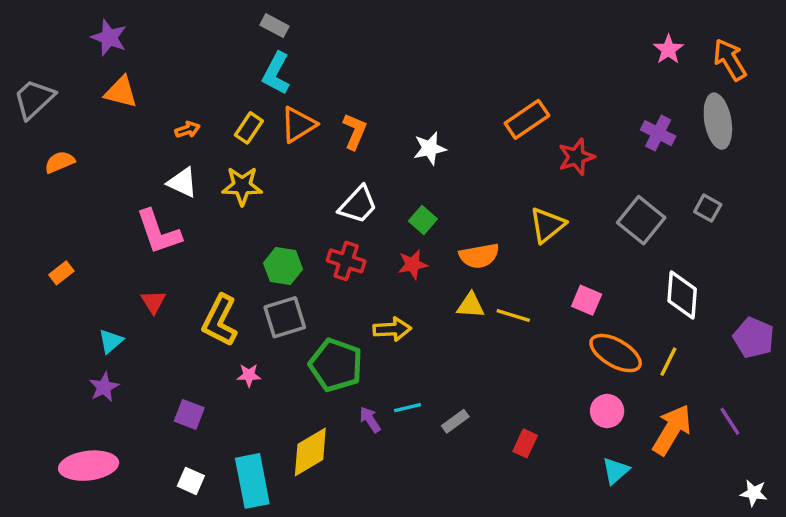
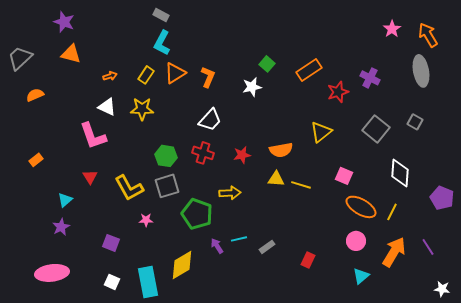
purple cross: (658, 133) -> (370, 78), moved
green square: (423, 220) -> (267, 64), moved
yellow L-shape: (220, 321) -> (129, 188), turned -56

